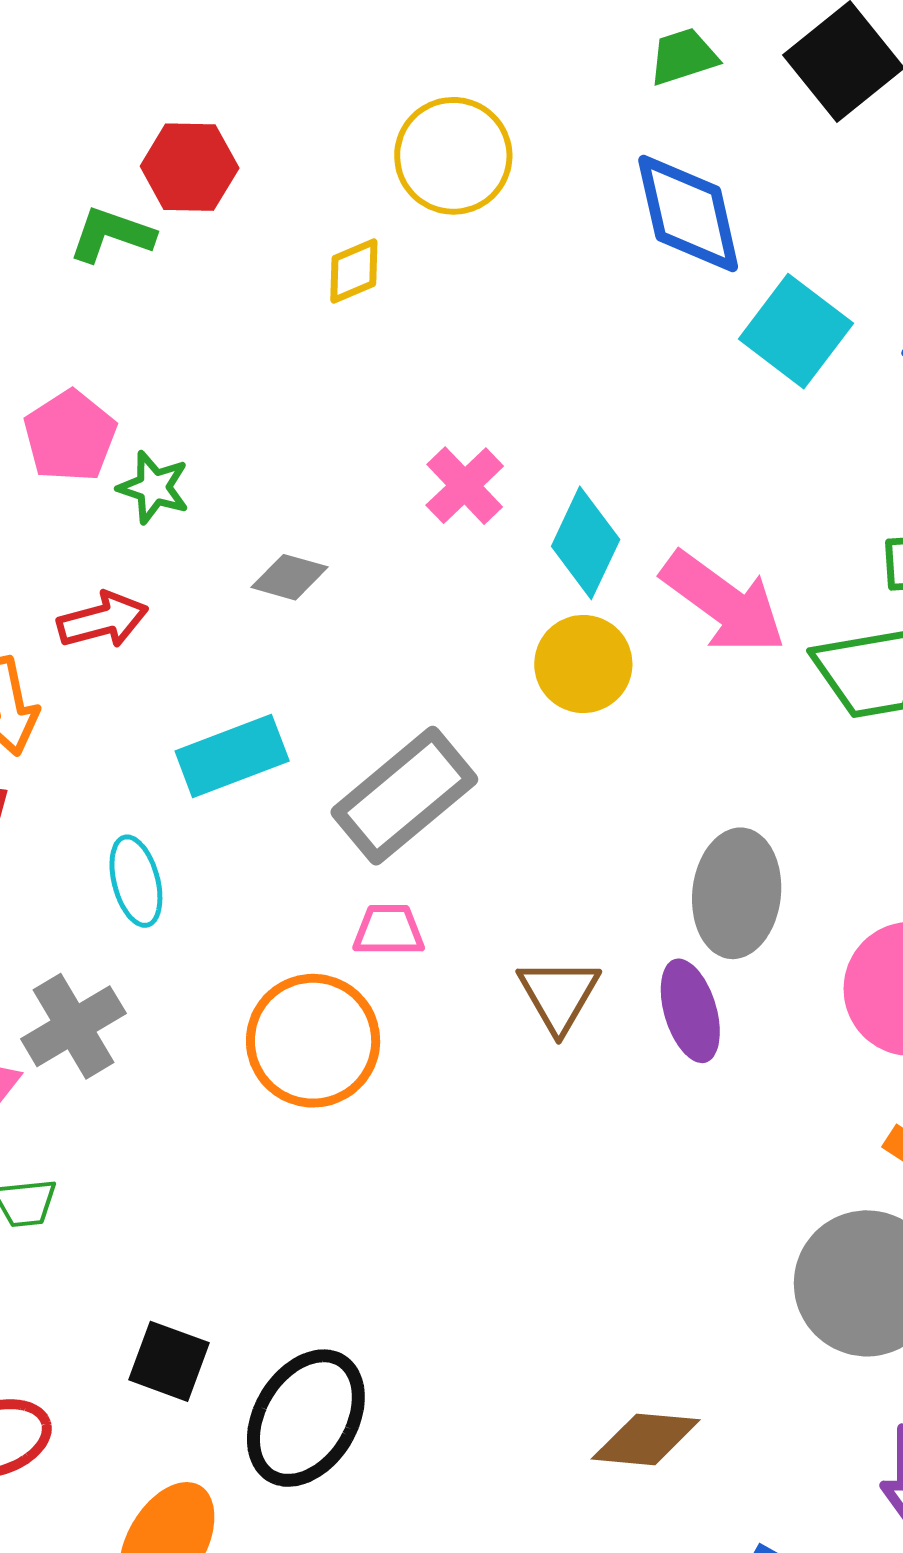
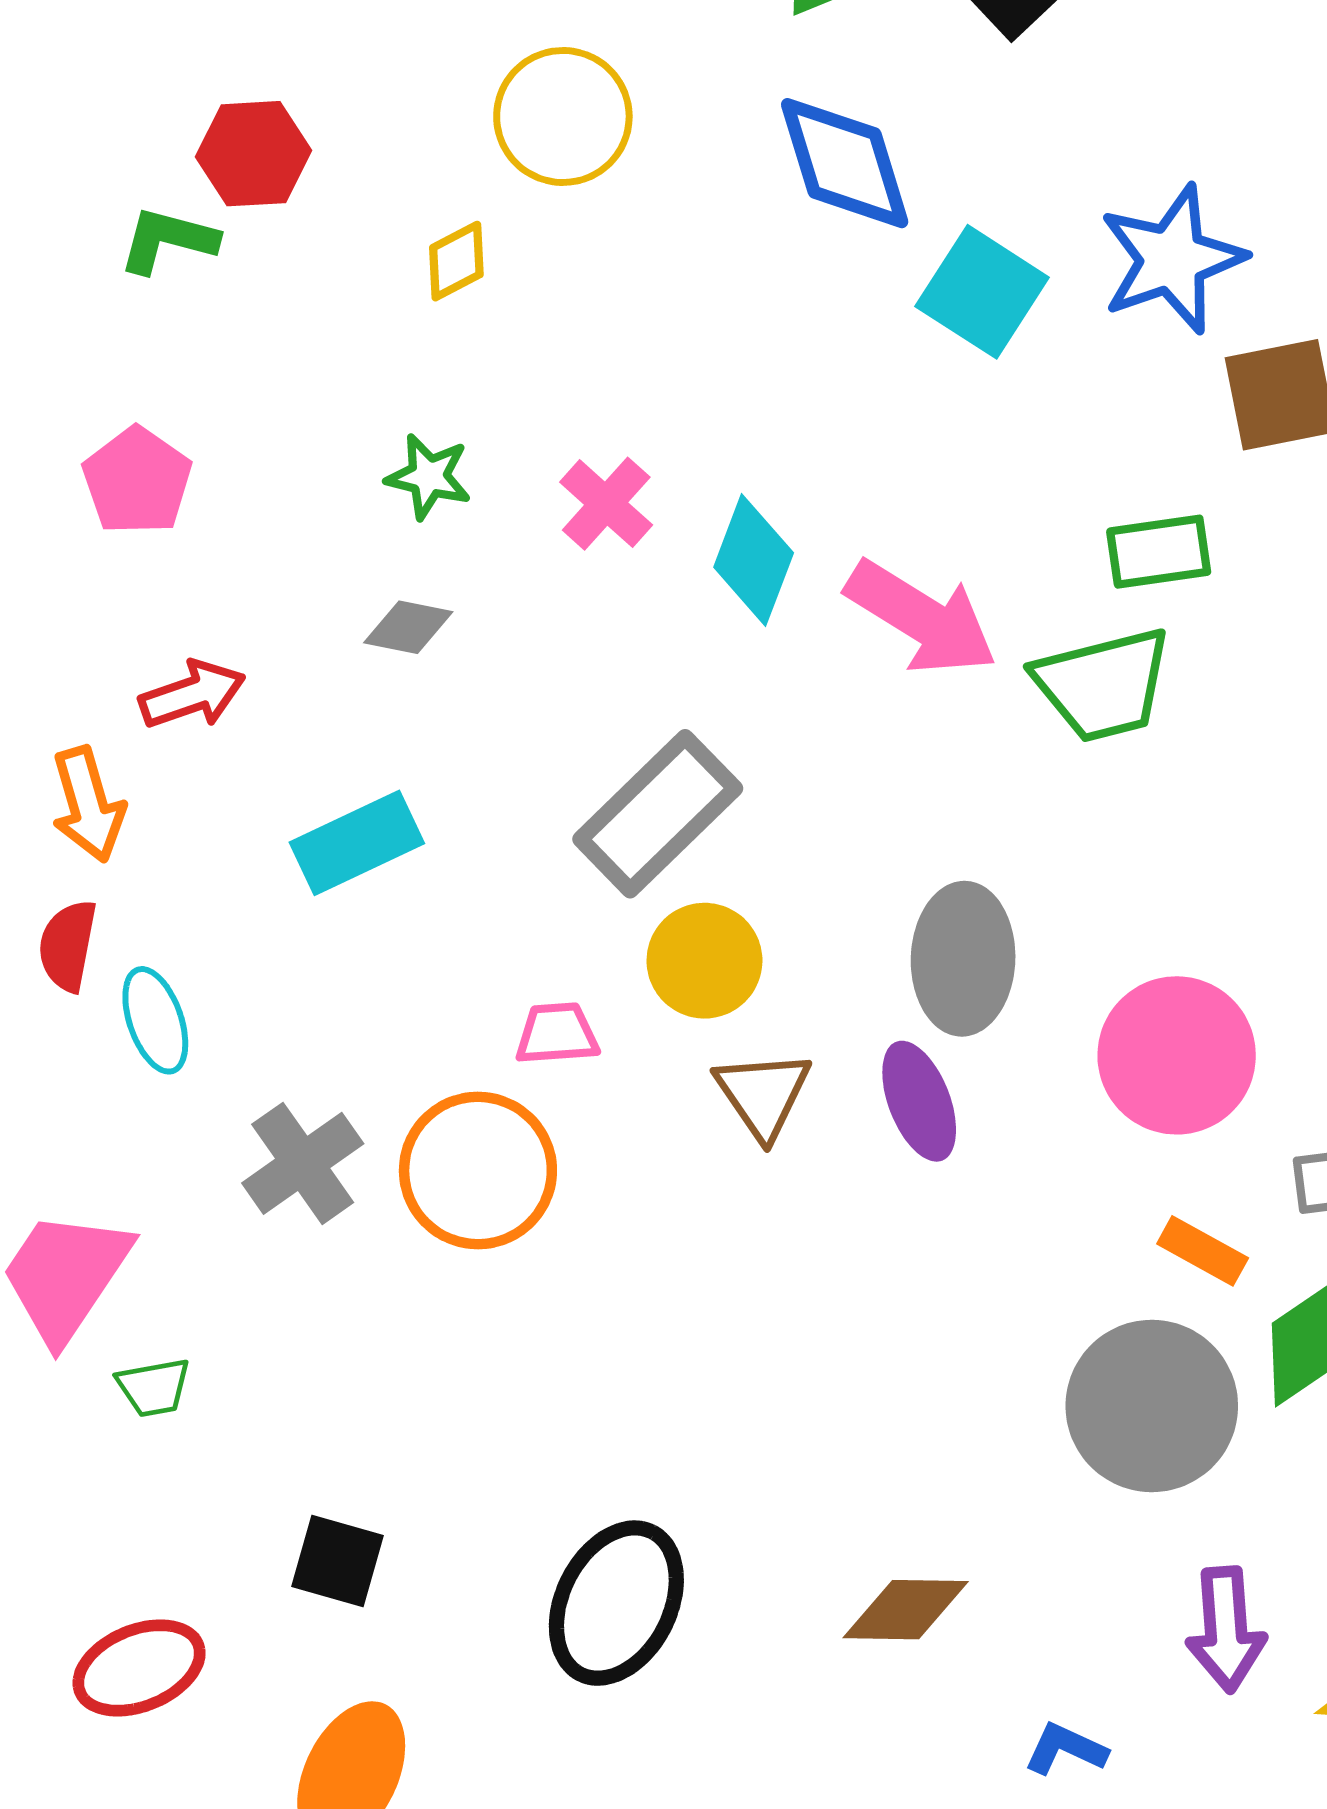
green star: (154, 487) -> (429, 477), moved
yellow circle: (583, 664) -> (704, 961), moved
gray rectangle: (404, 796) -> (658, 814), moved
cyan ellipse: (136, 881) -> (155, 1020), moved
gray cross: (73, 1026) -> (303, 1163), moved
black ellipse: (306, 1418) -> (616, 1603), moved

